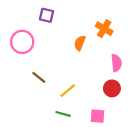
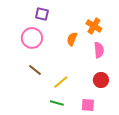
pink circle: (22, 42) -> (32, 38), moved
pink semicircle: (116, 63) -> (99, 50), moved

